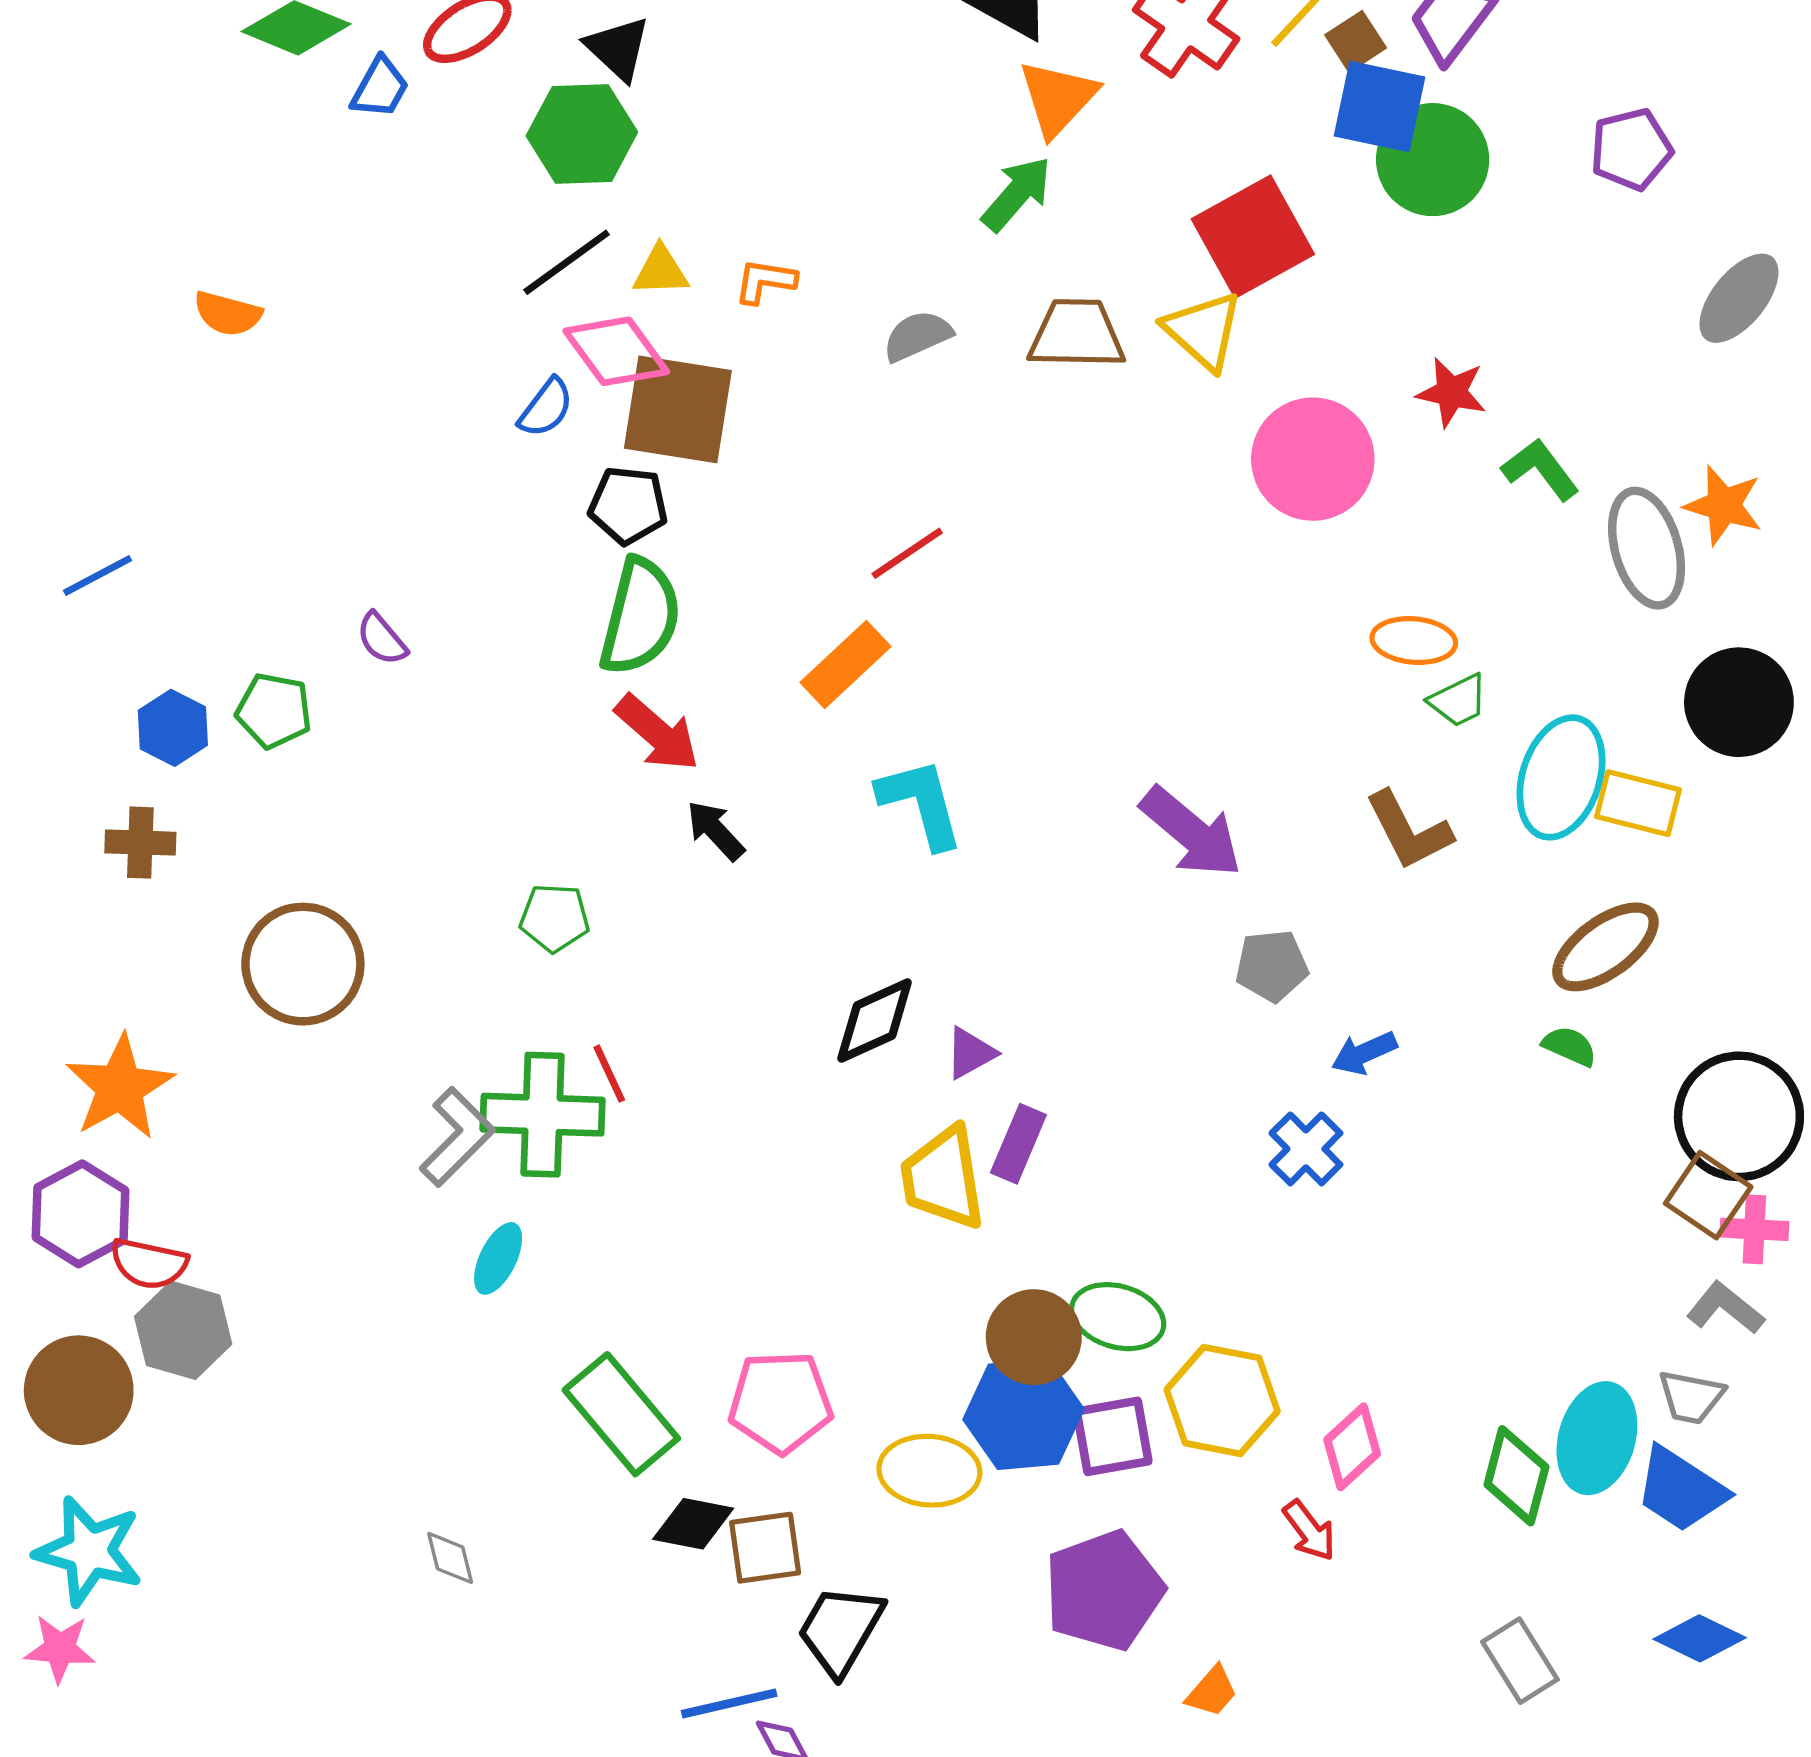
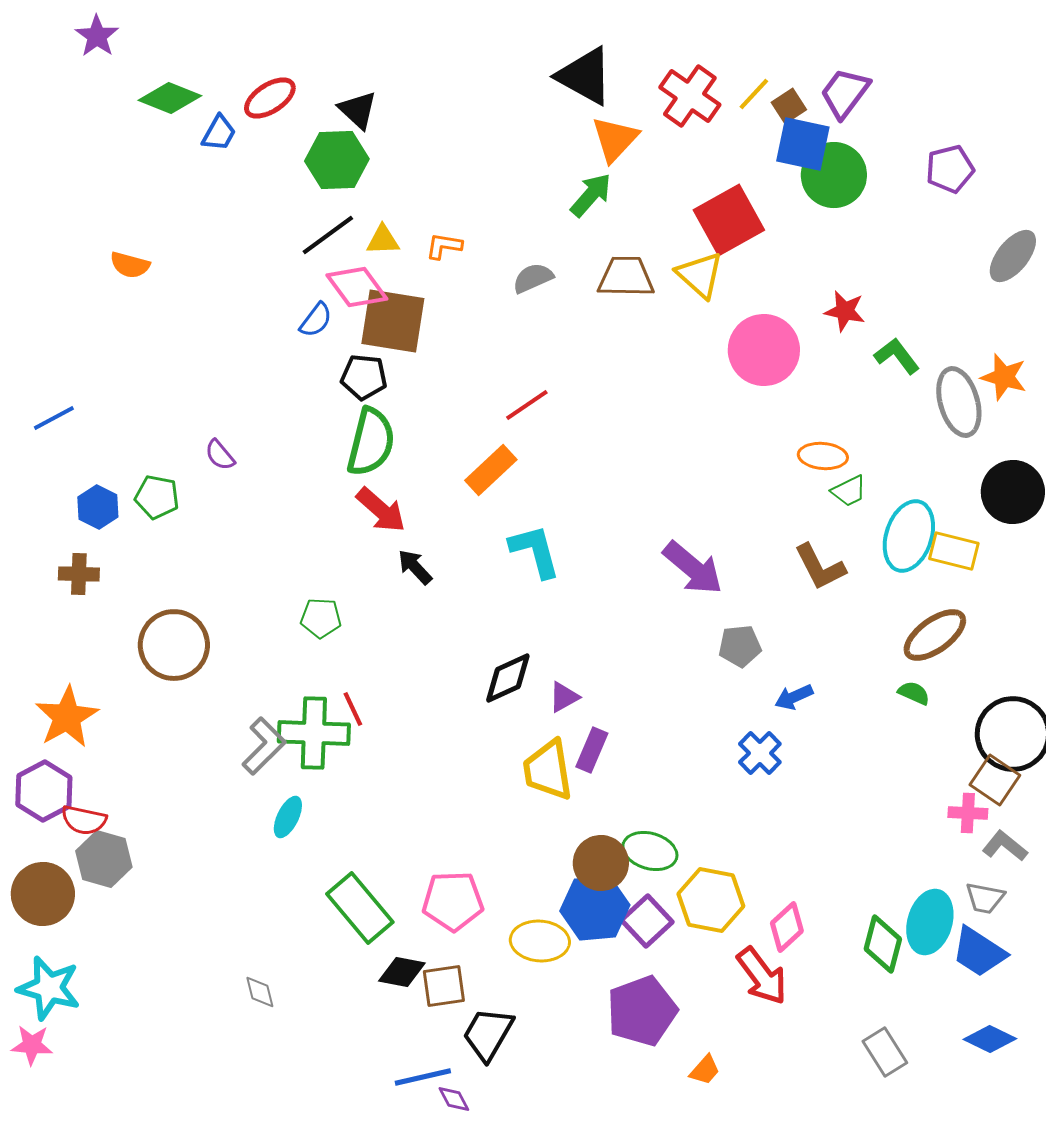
pink cross: (1754, 1229) -> (968, 813), moved
purple square: (1113, 1436) -> (647, 921), turned -33
red arrow: (1309, 1531) -> (762, 976), size x1.6

